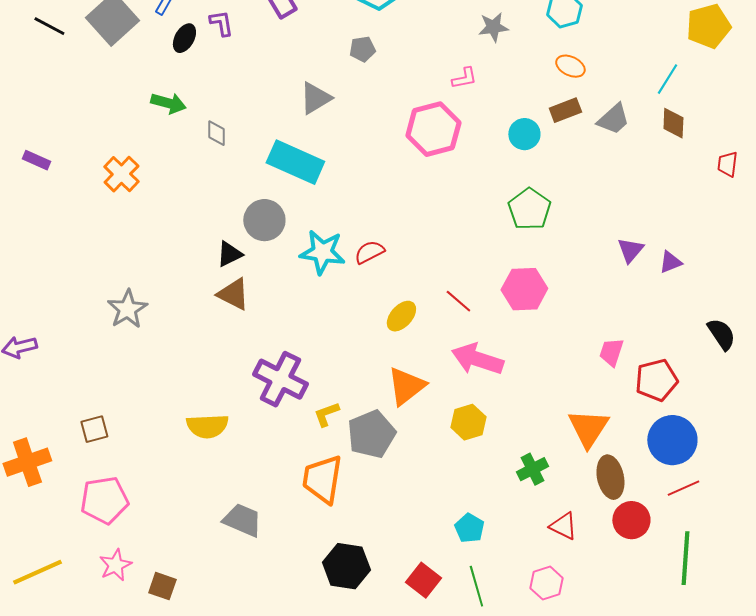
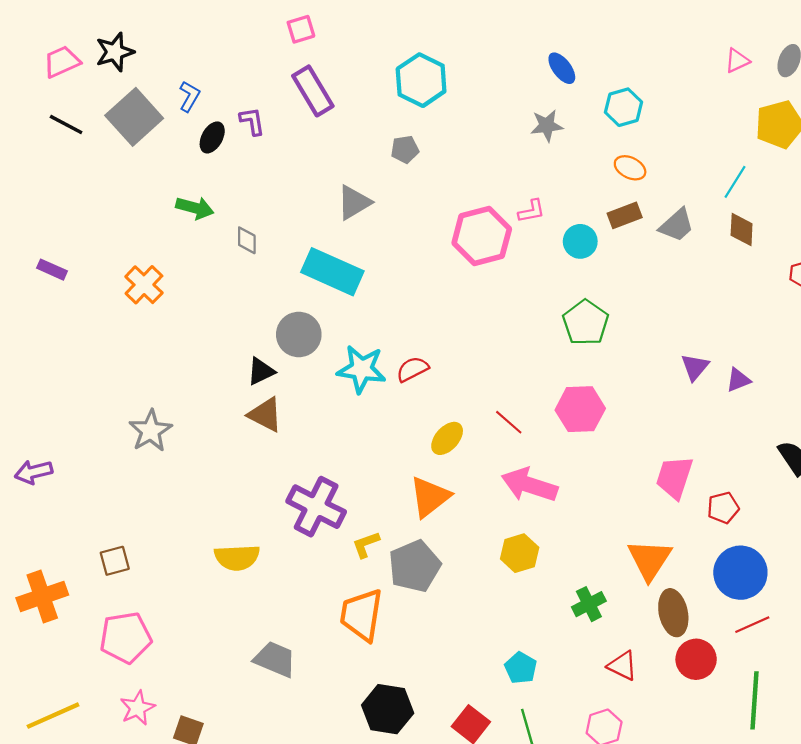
pink L-shape: (464, 78) -> (532, 211), moved
pink trapezoid: (611, 352) -> (674, 477), size x1.4
red pentagon: (656, 380) -> (723, 508), size x0.7
orange triangle: (406, 386) -> (430, 497), moved

